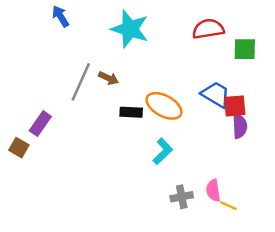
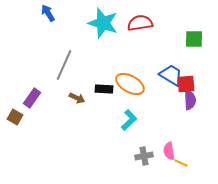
red semicircle: (208, 29) -> (140, 23), moved
brown arrow: (108, 78) -> (77, 98), moved

